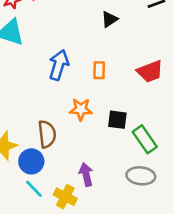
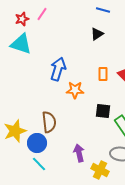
orange rectangle: (99, 70) -> (103, 74), moved
orange star: (81, 109) -> (75, 90), moved
yellow cross: (65, 197) -> (100, 170), moved

